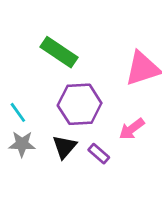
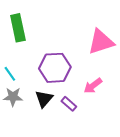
green rectangle: (59, 52) -> (18, 28), moved, turned 44

